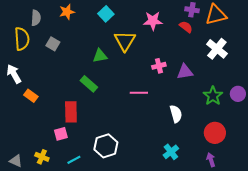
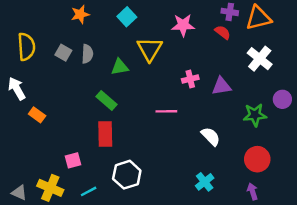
gray semicircle: (36, 18) -> (87, 54), moved
purple circle: (238, 94) -> (282, 99), moved
green star: (213, 96) -> (255, 115), turned 30
red rectangle: (71, 112) -> (105, 134), moved
white semicircle: (176, 114) -> (211, 136), turned -30
yellow cross: (42, 157) -> (50, 188), size x1.5

